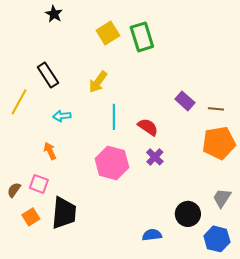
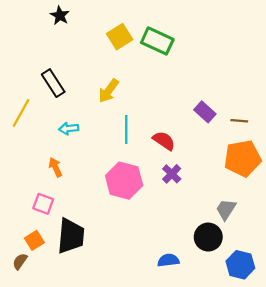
green rectangle: (142, 37) -> (157, 41), turned -48
brown semicircle: (14, 190) -> (20, 261), moved
gray trapezoid: (222, 198) -> (226, 209), moved

